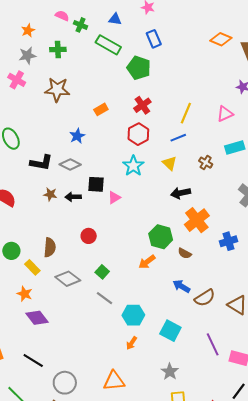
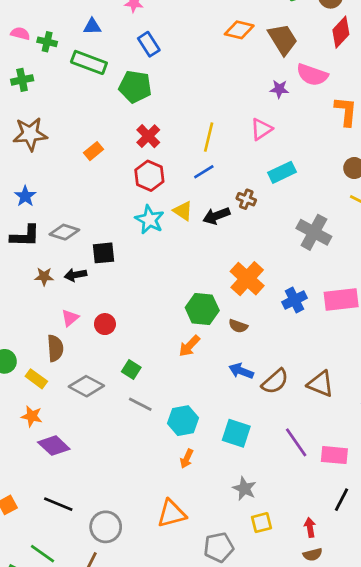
blue star: (77, 136) -> (25, 196), moved
yellow triangle: (170, 163) -> (183, 211), moved
black arrow: (181, 193) -> (216, 216), moved
pink triangle: (114, 198) -> (70, 318), moved

